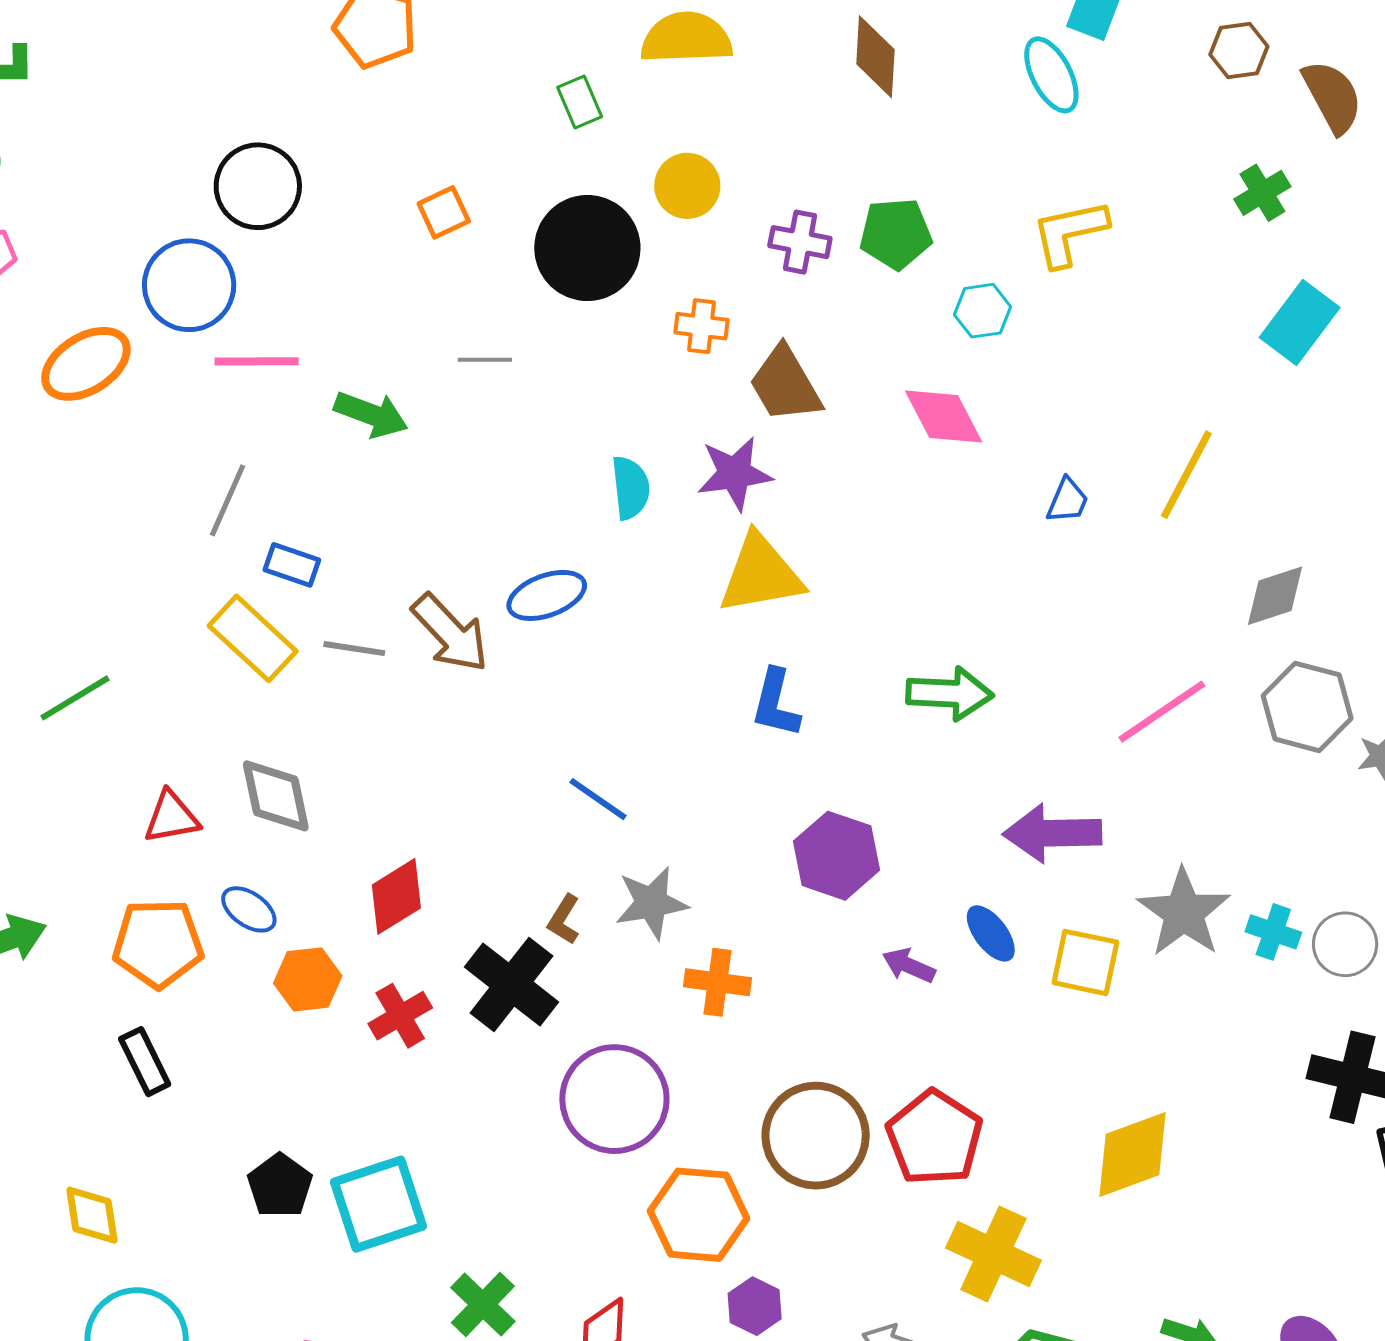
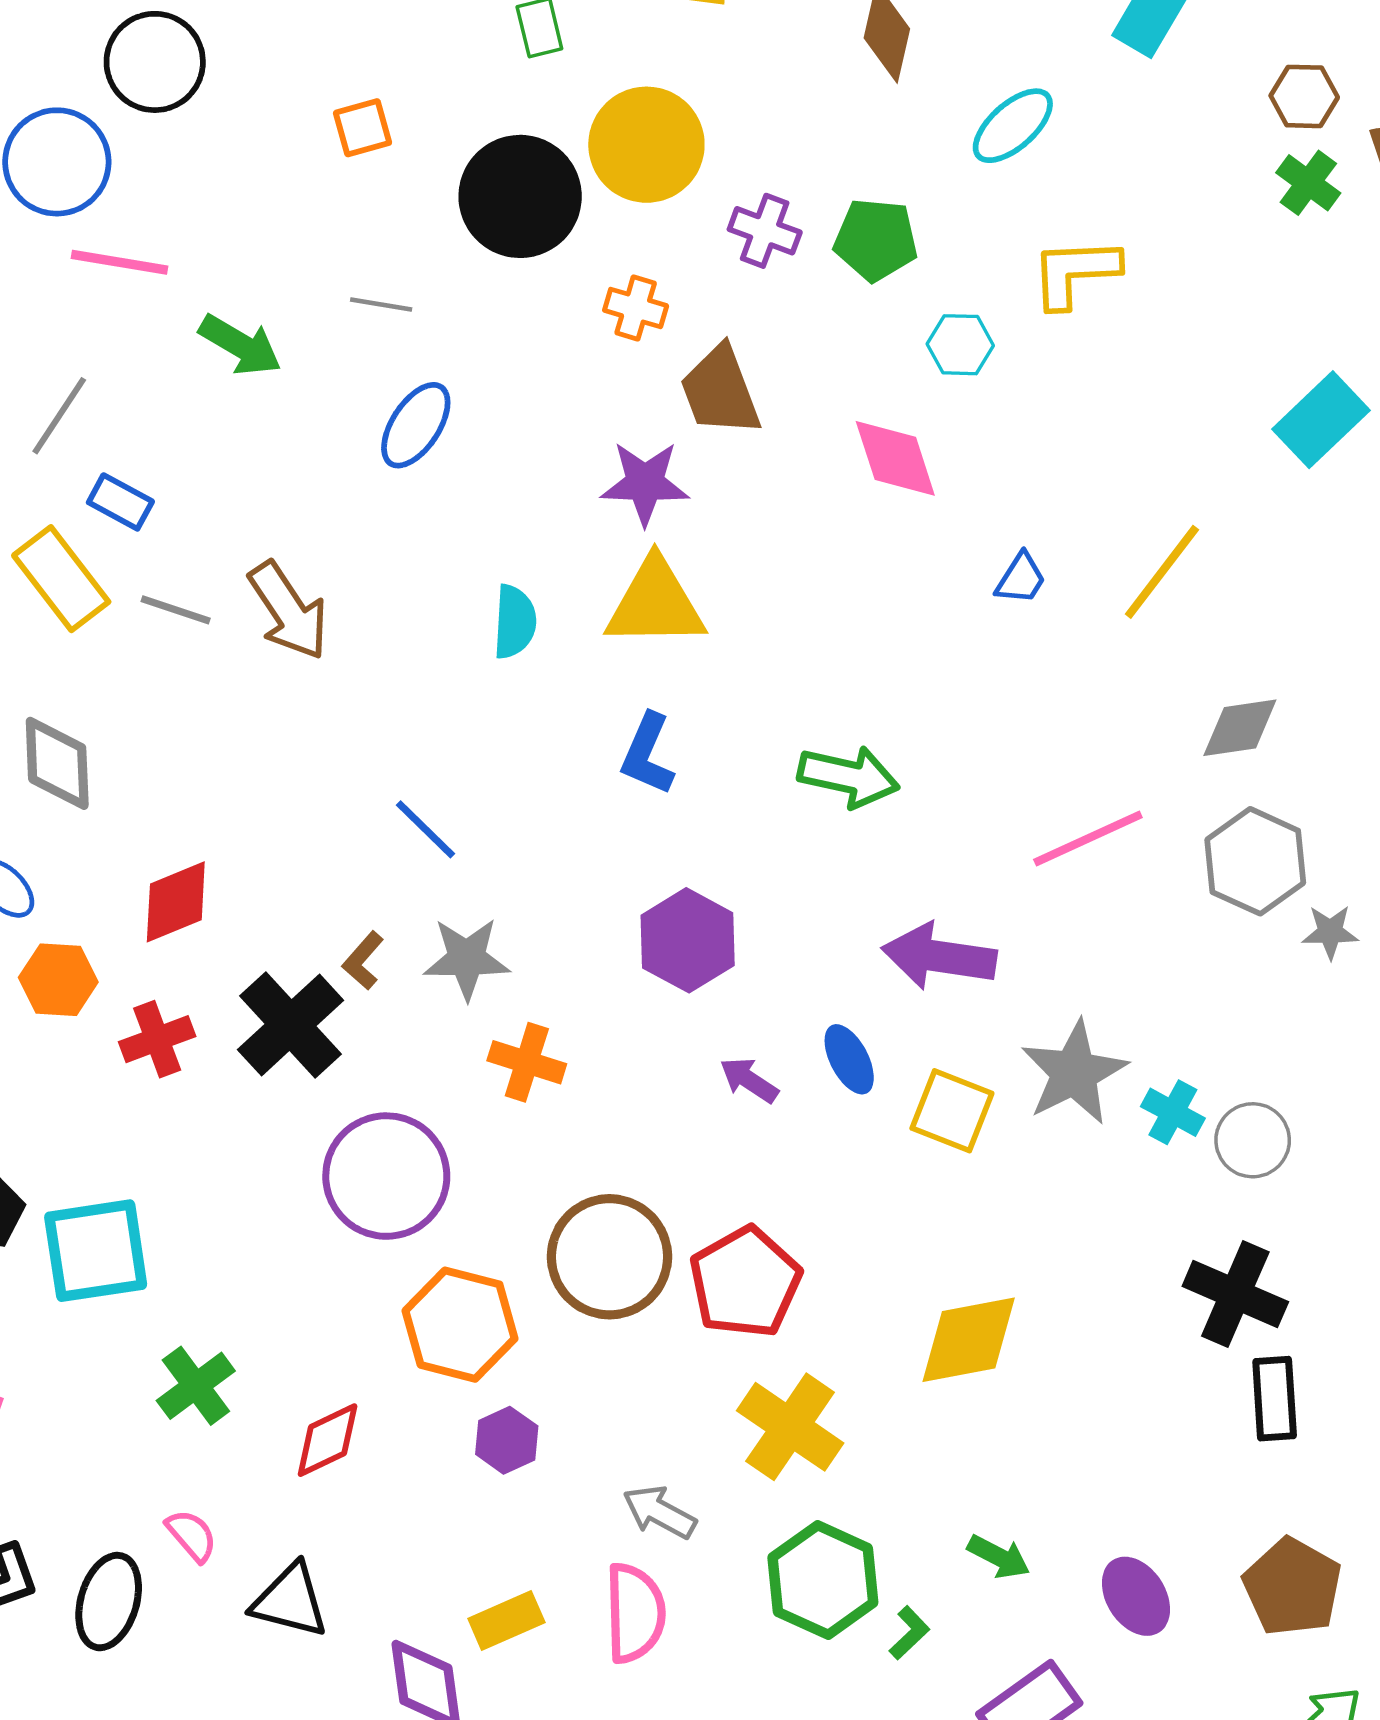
cyan ellipse: (1051, 75) -> (1013, 126), moved, turned 66
yellow circle: (687, 186) -> (646, 145), size x1.5
green cross: (1262, 193) -> (1308, 183), moved, turned -32
cyan semicircle: (631, 488) -> (515, 622), moved
blue ellipse: (547, 595) -> (416, 425), moved, turned -46

